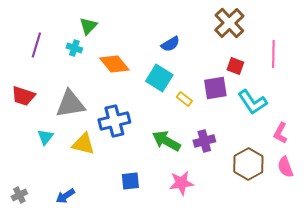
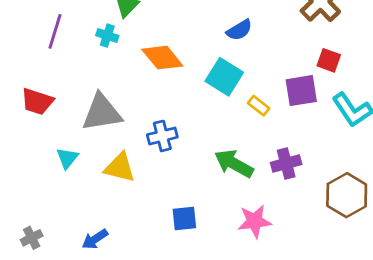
blue cross: (114, 121) -> (162, 136), size x0.7

